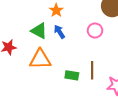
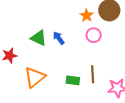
orange star: (56, 10) -> (87, 15), moved
orange triangle: (40, 59) -> (35, 77), moved, turned -35

